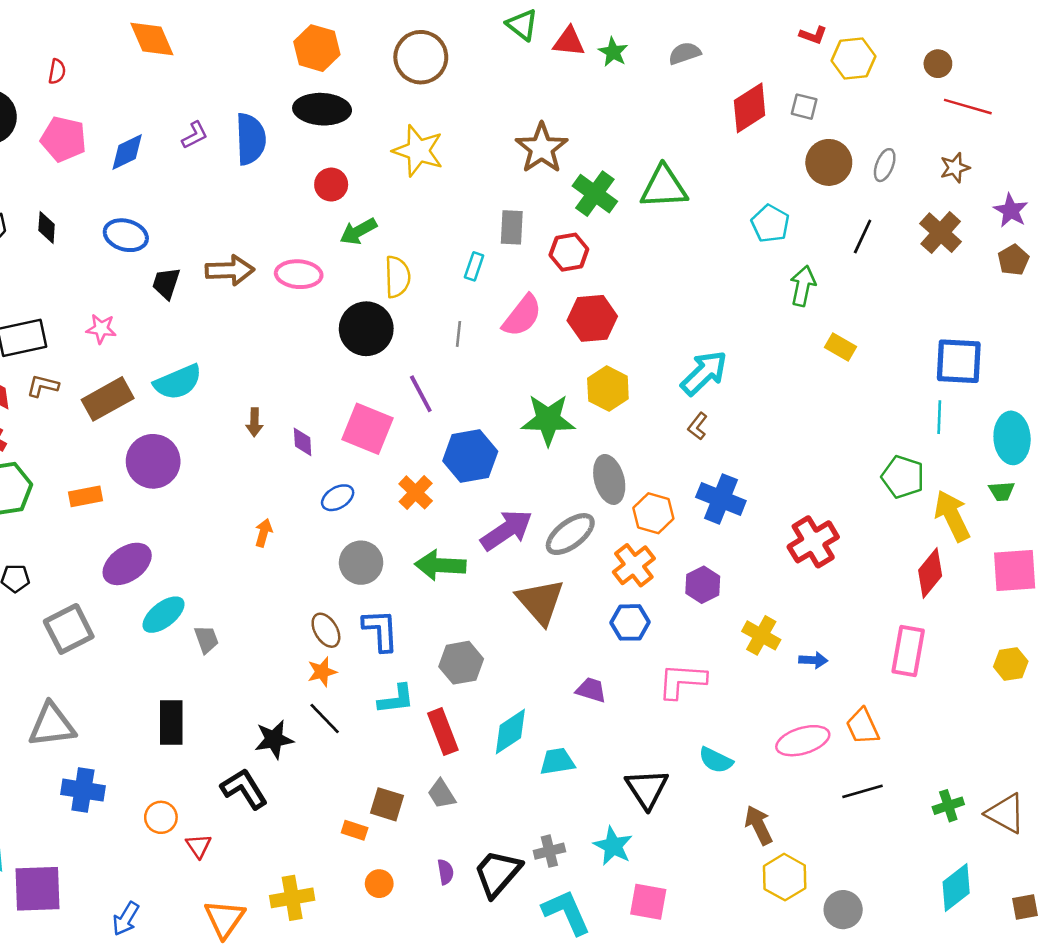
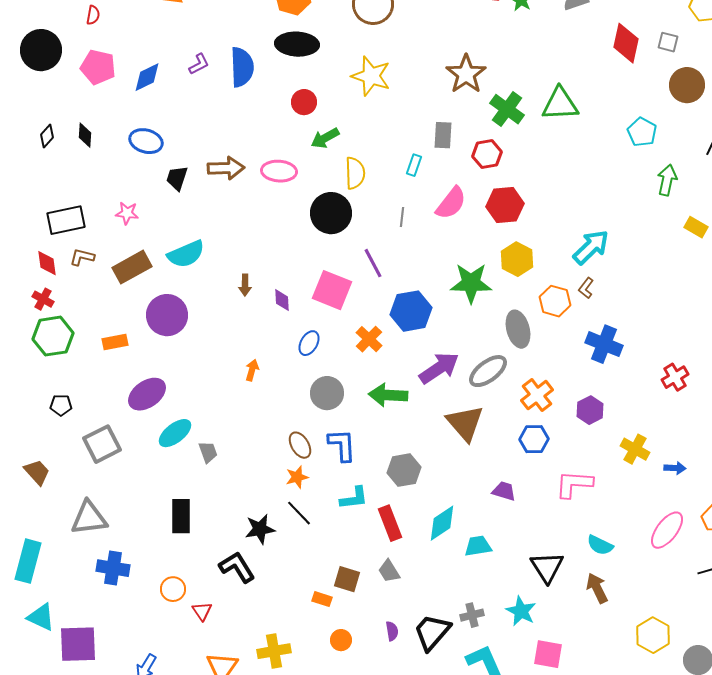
red diamond: (750, 108) -> (626, 43), turned -45
blue ellipse: (338, 498) -> (309, 343), turned -30
orange hexagon: (653, 513) -> (555, 301), moved
red cross: (813, 542) -> (675, 377), size x0.7
pink ellipse: (803, 741) -> (667, 530), turned -36
brown arrow: (759, 825) -> (597, 588), moved

